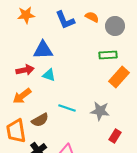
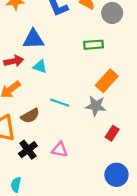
green rectangle: (108, 55) -> (94, 45), moved
orange rectangle: (119, 77) -> (107, 81), moved

